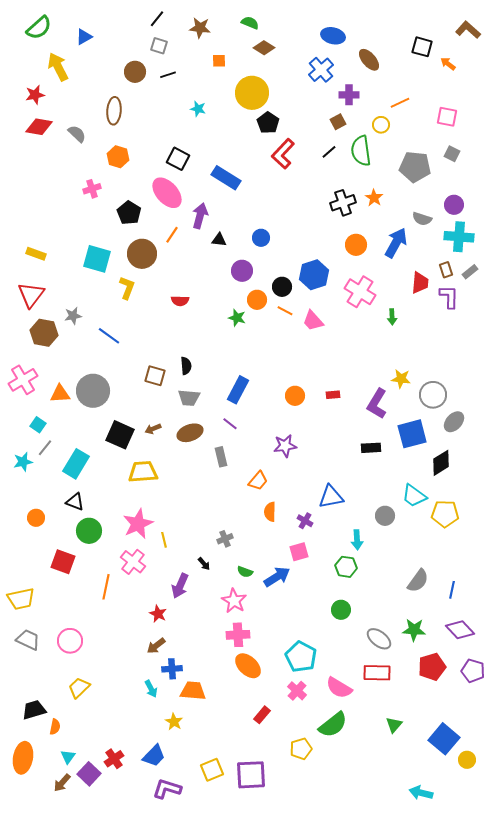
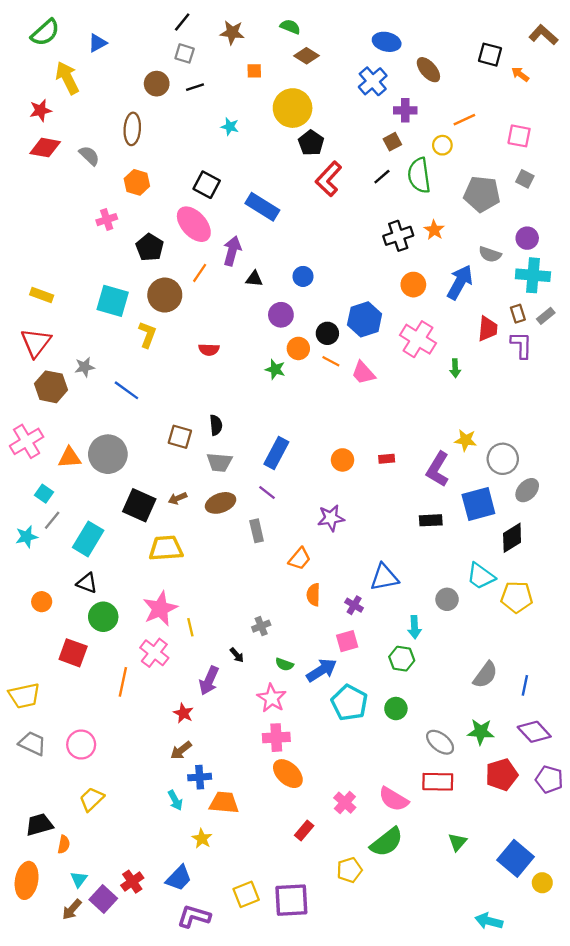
cyan pentagon: (301, 657) -> (349, 703), moved

